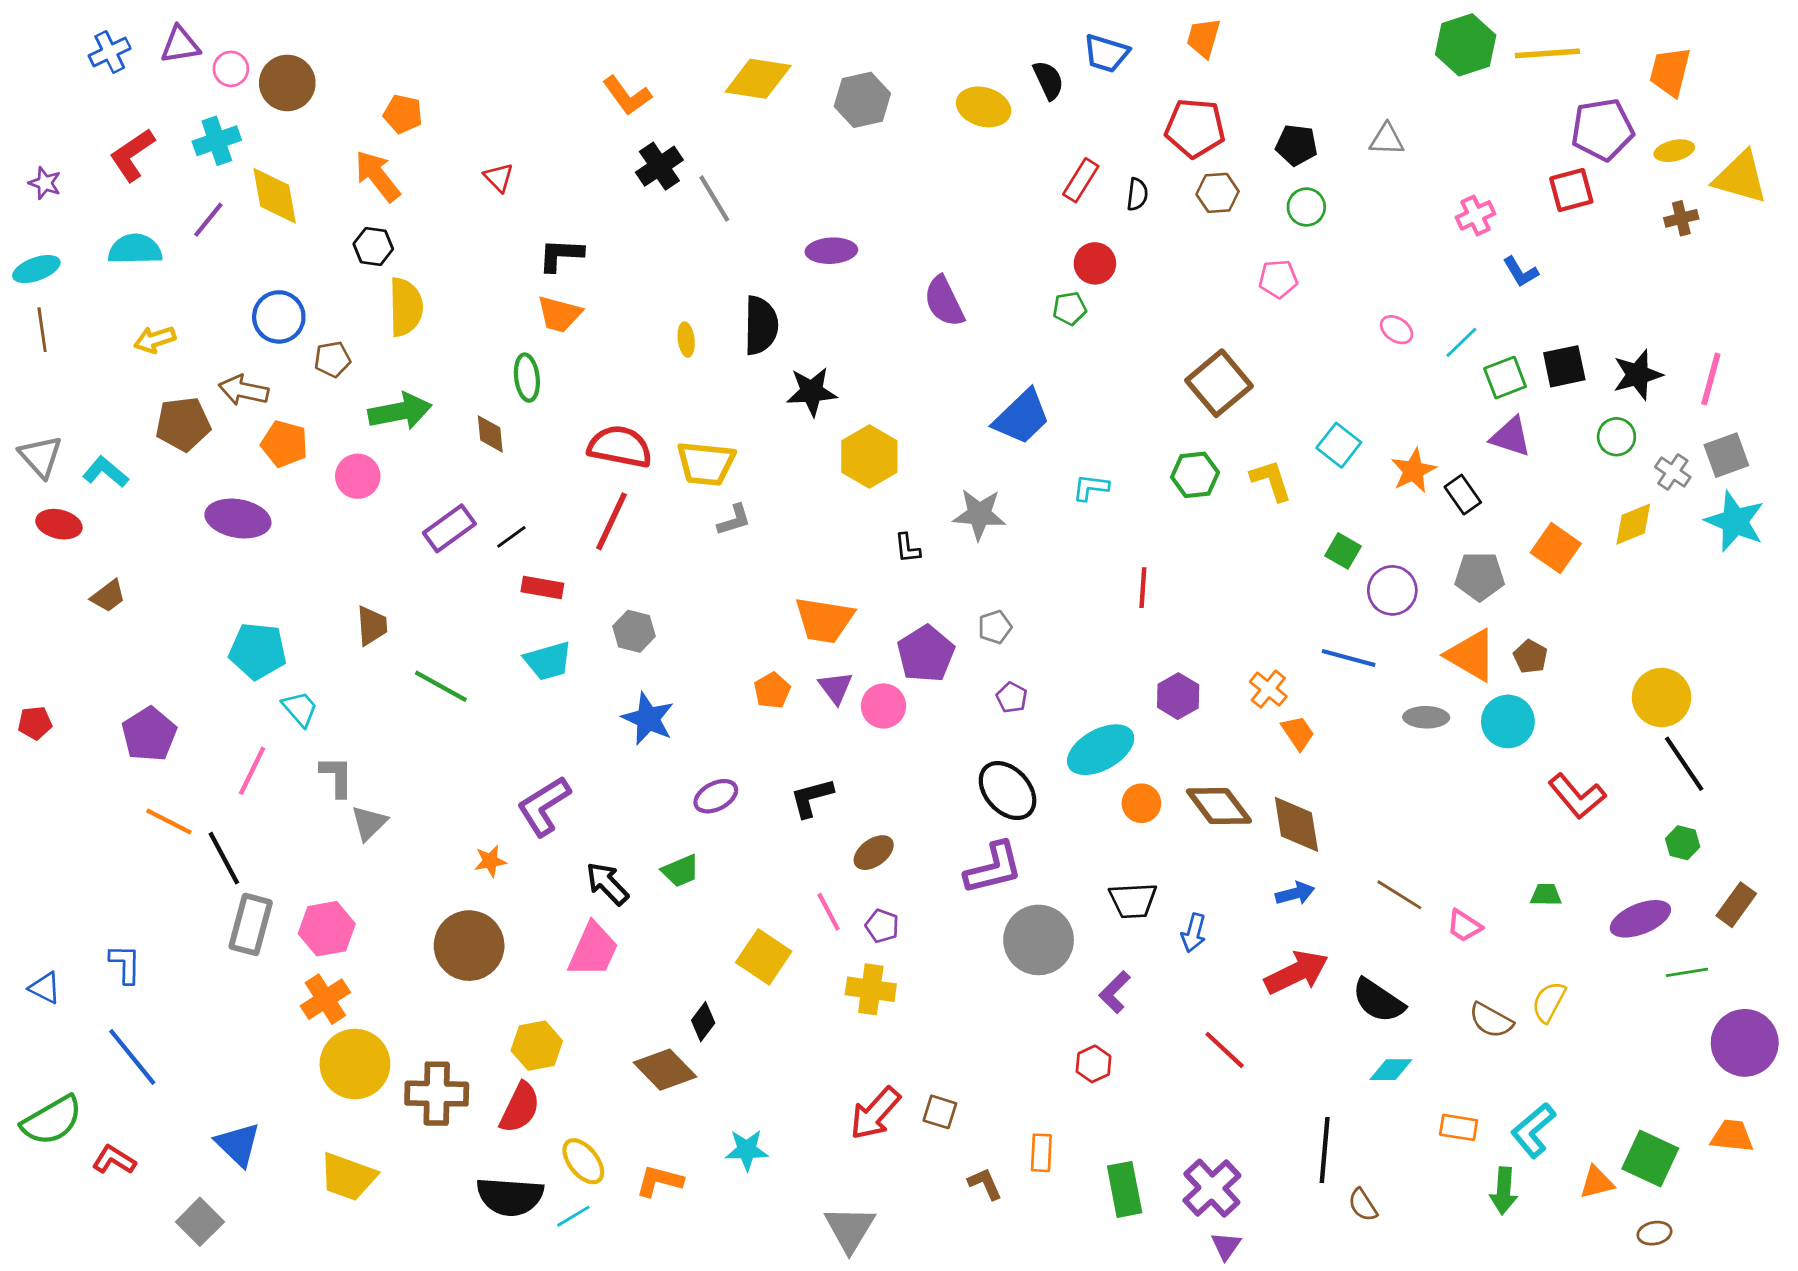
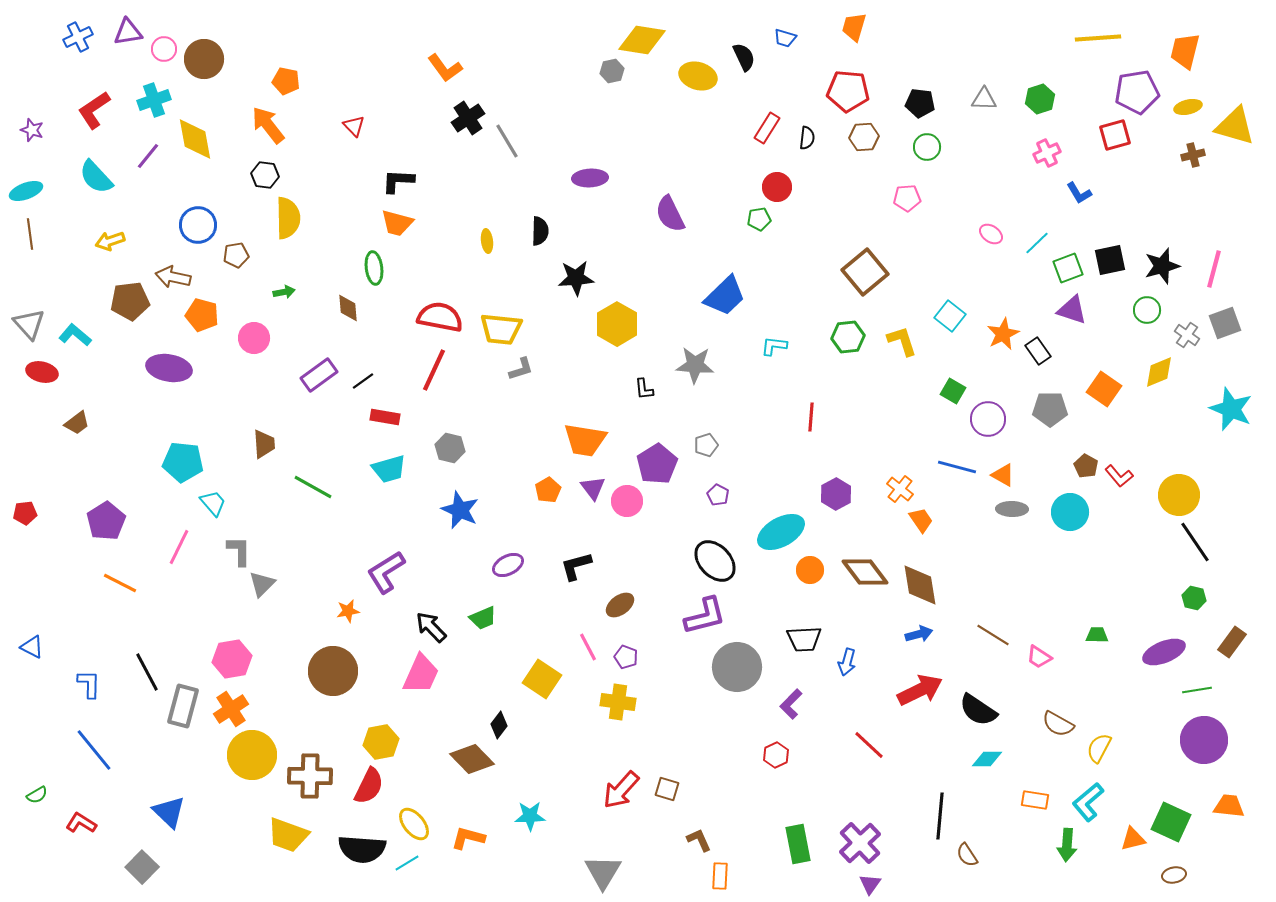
green hexagon: (1466, 45) -> (1040, 99), moved, size x0.7
blue trapezoid: (1106, 53) -> (785, 38), size x0.7
yellow diamond: (758, 79) -> (642, 40), moved
gray hexagon: (862, 100) -> (612, 71), size x0.6
cyan semicircle: (135, 249) -> (96, 177), turned -132
black semicircle: (761, 325) -> (540, 231), size x0.7
green arrow: (400, 411) -> (284, 292), size x0.5
cyan star: (1735, 521) -> (1231, 409), moved
orange triangle: (1471, 655) -> (1003, 475), moved, size x0.6
red L-shape: (1577, 796) -> (1119, 476), moved, size x0.7
black line: (224, 858) -> (147, 672), moved
gray rectangle: (251, 924) -> (183, 706), moved
blue triangle: (45, 988) -> (32, 647), moved
yellow semicircle: (1549, 1002) -> (1099, 748), moved
purple circle: (1745, 1043) -> (1204, 740), moved
green semicircle: (52, 1120) -> (37, 795), size x0.5
orange rectangle: (1041, 1153) -> (720, 876), moved
yellow trapezoid: (348, 1177) -> (288, 835), moved

